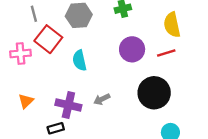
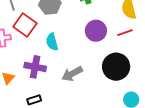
gray arrow: (102, 99) -> (72, 74), size x1.5
purple cross: (68, 105) -> (35, 67), moved

